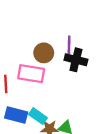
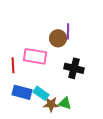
brown circle: (44, 53) -> (58, 38), moved
black cross: (76, 60) -> (74, 68), moved

